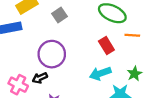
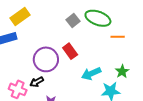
gray square: (60, 15) -> (73, 21), moved
red rectangle: (106, 46) -> (70, 51), moved

